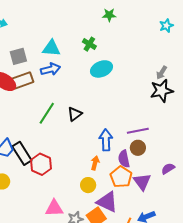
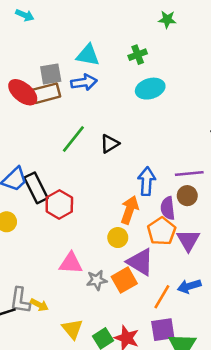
green cross: (89, 44) -> (138, 55), turned 32
gray square: (18, 56) -> (51, 74), moved
orange arrow: (95, 163) -> (130, 210), size x1.5

